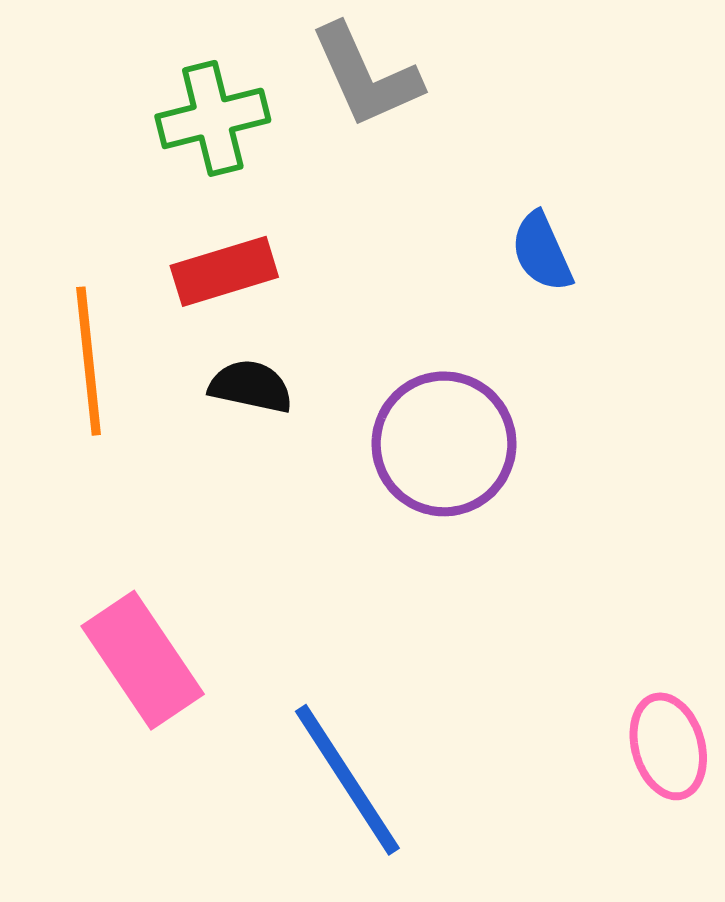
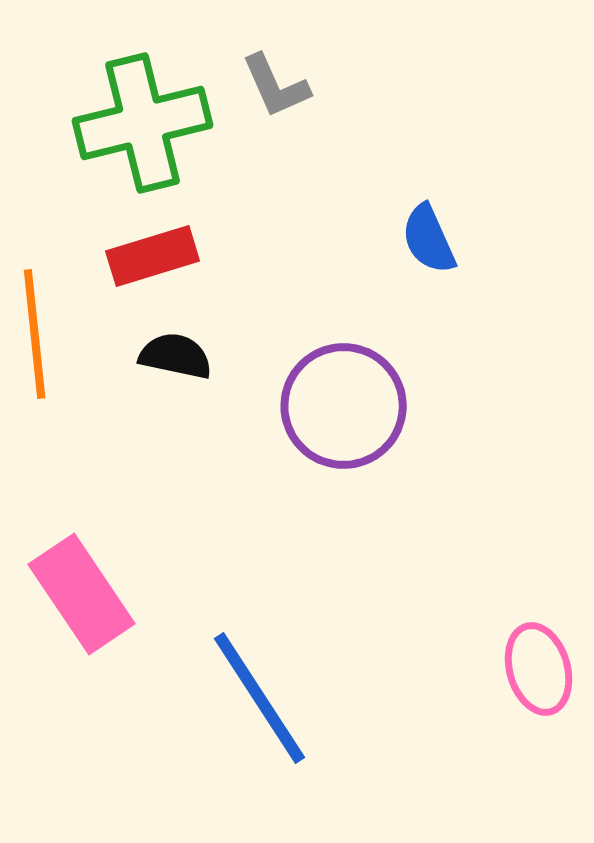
gray L-shape: (366, 76) -> (276, 86), size x0.7
green cross: (213, 118) -> (143, 123), size x1.4

